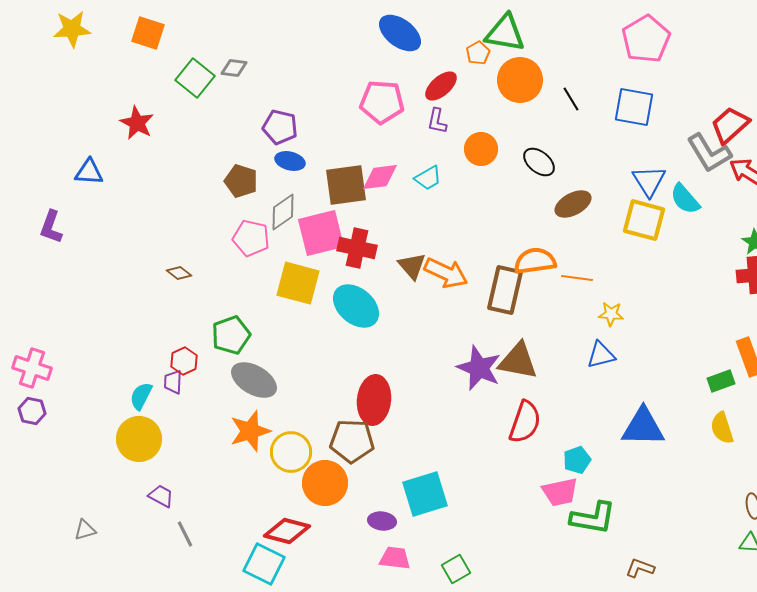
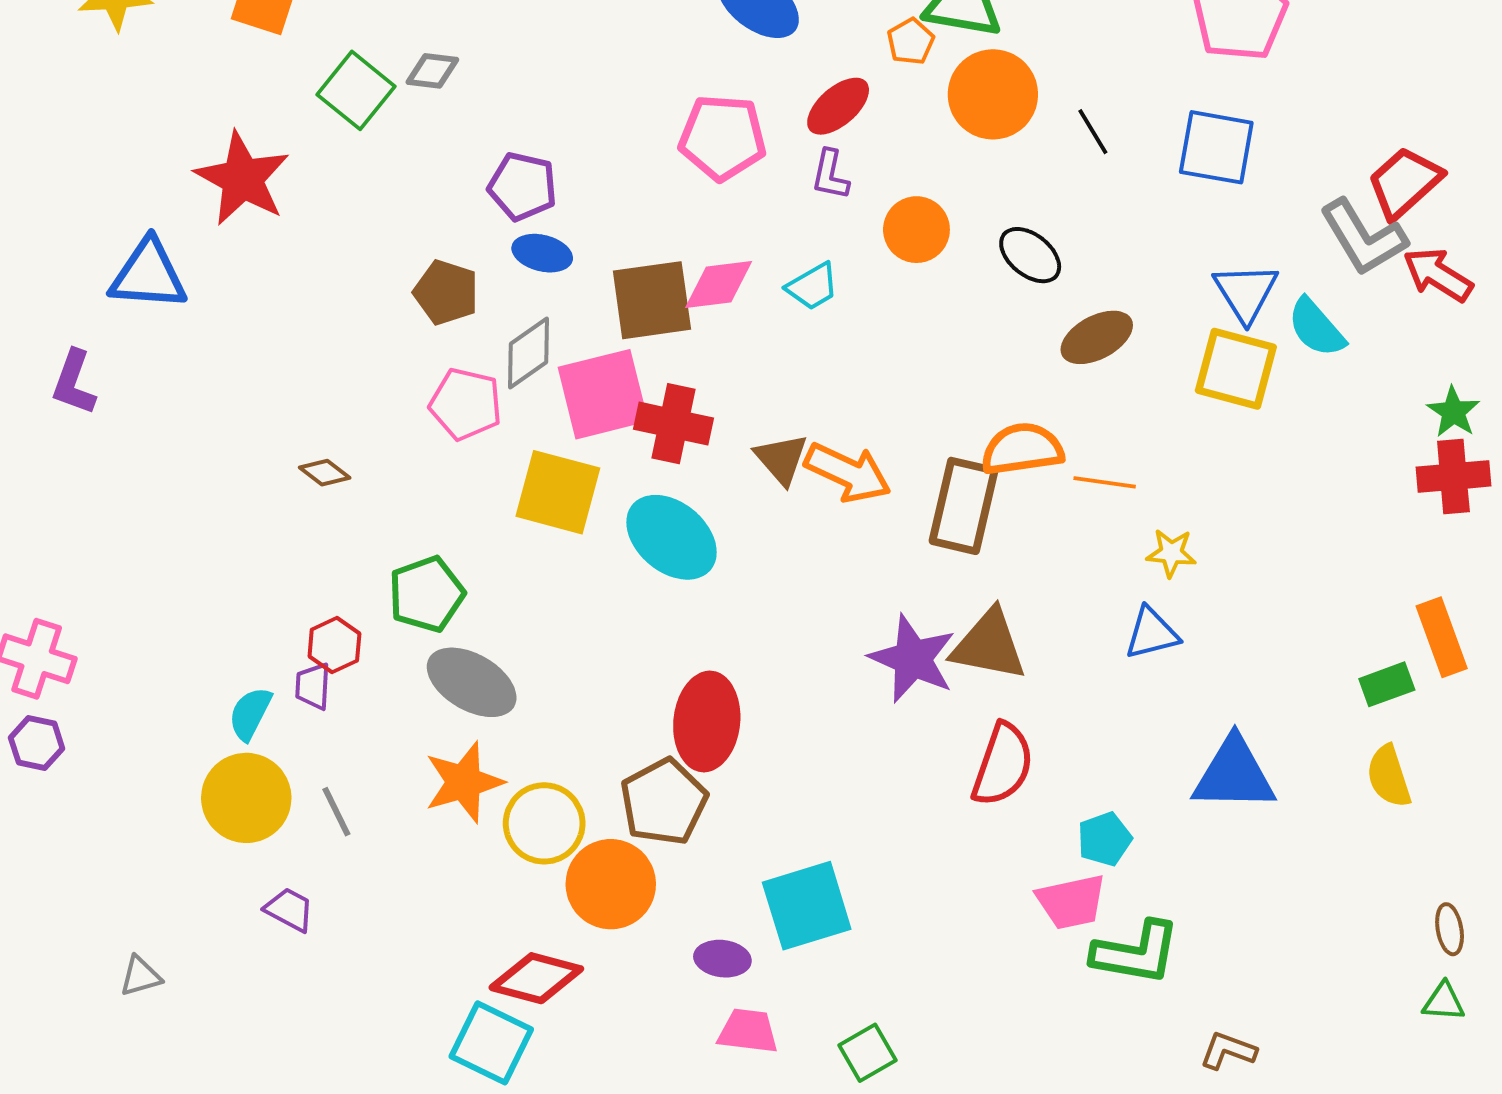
red star: (137, 123) -> (242, 179), size x1.4
blue triangle: (89, 172) -> (148, 275), size x1.4
brown pentagon: (352, 441) -> (664, 802), turned -30
gray line: (185, 534) -> (336, 812), moved

